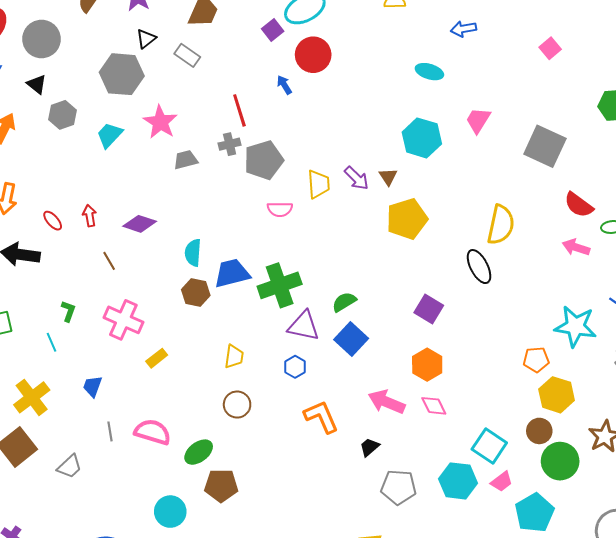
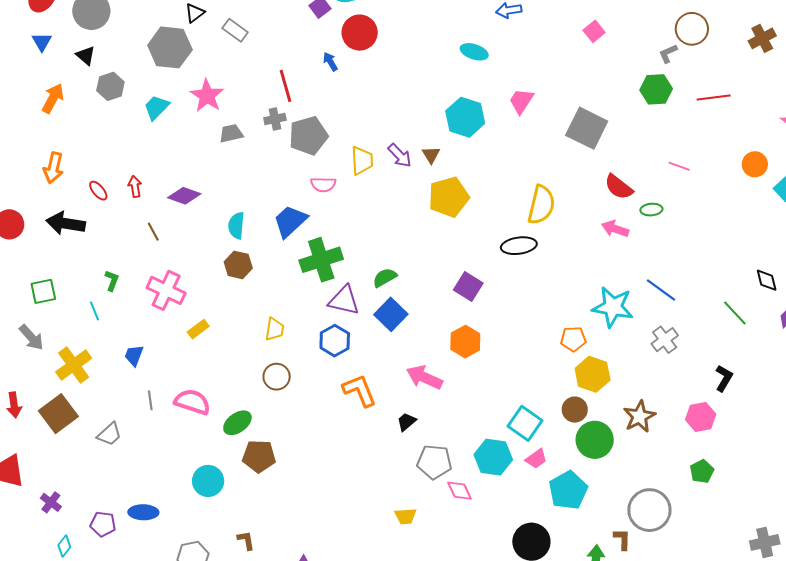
black ellipse: (479, 267) -> (519, 246), turned -72
blue trapezoid: (232, 273) -> (290, 221), moved, turned -30
blue hexagon: (295, 367) -> (335, 341), size x1.4
pink diamond: (434, 406) -> (459, 491), moved

